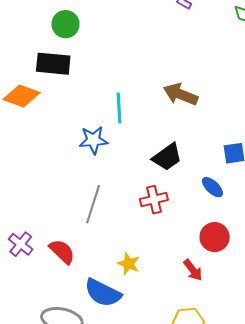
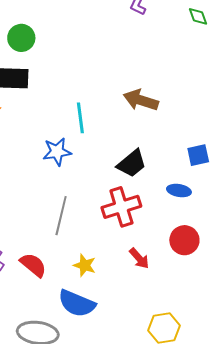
blue ellipse: (212, 187) -> (179, 191), turned -30
red cross: (154, 200) -> (121, 207), size x1.4
yellow star: (129, 264) -> (85, 265), moved
red arrow: (193, 270) -> (139, 258), moved

